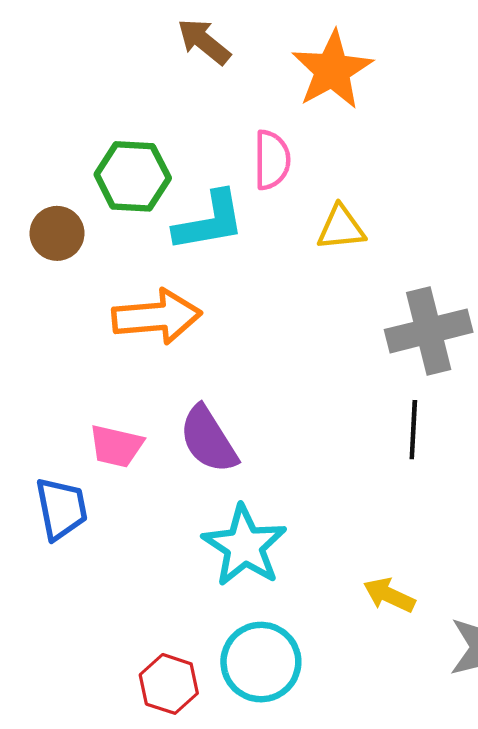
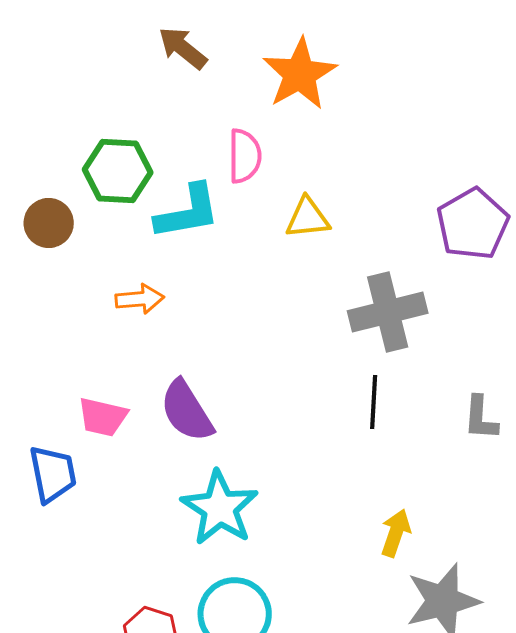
orange arrow: (157, 317) -> (140, 299), size x0.6
yellow arrow: (389, 595) -> (396, 533), moved, turned 84

